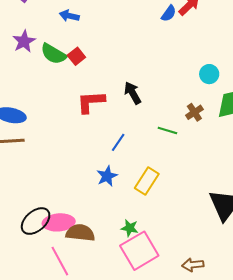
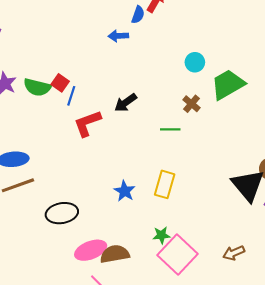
blue arrow: (69, 16) -> (118, 36), moved
black arrow: (133, 93) -> (126, 103), turned -80
blue line: (118, 142) -> (71, 96), moved
black ellipse: (36, 221) -> (62, 213), moved, turned 48

